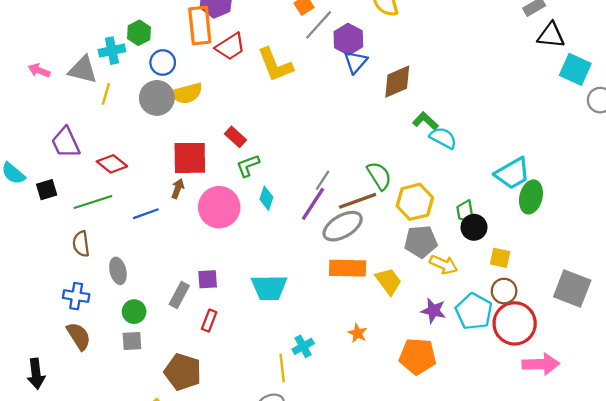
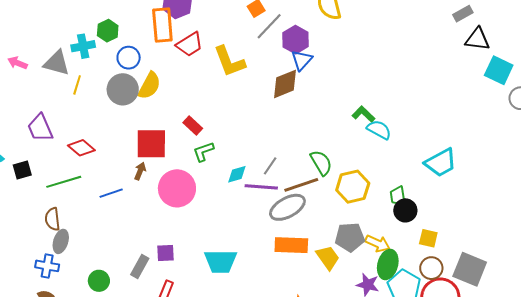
brown diamond: (397, 82) -> (285, 84), moved
yellow semicircle: (187, 93) -> (149, 86), turned -48
green ellipse: (531, 197) -> (388, 264), moved
cyan diamond: (266, 198) -> (237, 174), moved, turned 55
purple line: (313, 204) -> (261, 187), turned 60
gray pentagon: (421, 241) -> (350, 237), moved
gray ellipse: (118, 271) -> (61, 241), moved, turned 30
gray square: (572, 289) -> (470, 269), moved

